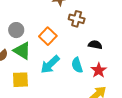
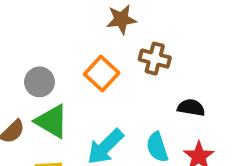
orange square: (48, 36) -> (102, 73), moved

